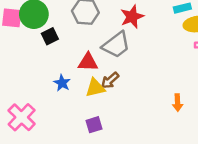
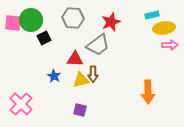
brown arrow: (110, 80) -> (93, 74), turned -49
orange arrow: (177, 103) -> (148, 92), size x1.6
purple square: (94, 125) -> (80, 110), turned 32

